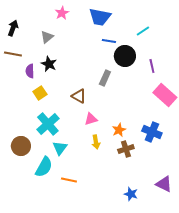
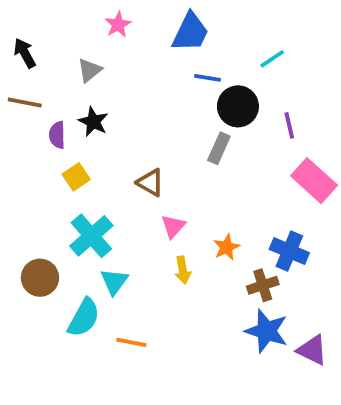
blue trapezoid: (100, 17) -> (190, 32), turned -75
black arrow: (13, 28) -> (25, 53), turned -49
gray rectangle: (105, 78) -> (219, 148), moved
pink triangle: (91, 119) -> (173, 226), turned -32
brown cross: (126, 149) -> (263, 285), moved
blue star: (131, 194) -> (266, 331), moved, size x1.6

